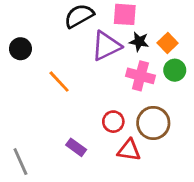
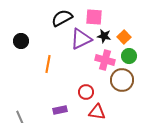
orange line: (59, 82) -> (48, 64), turned 54
brown circle: (153, 123) -> (122, 80), moved
purple rectangle: (76, 147) -> (60, 110), turned -48

